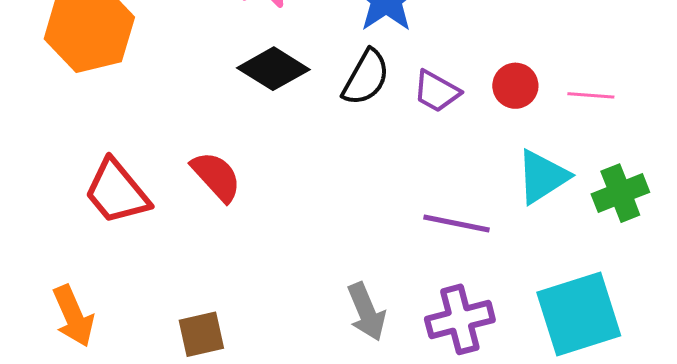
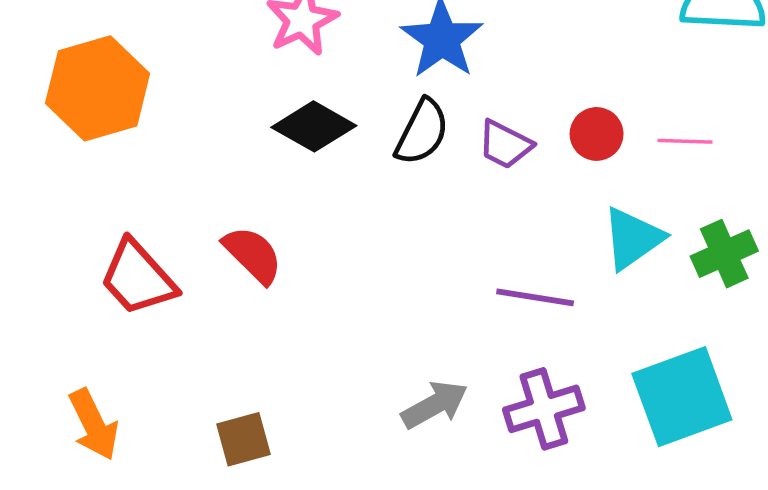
gray arrow: (366, 312) -> (435, 405), turned -94

